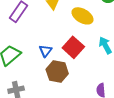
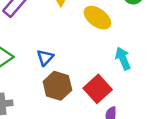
red square: (73, 47) -> (98, 89), moved

